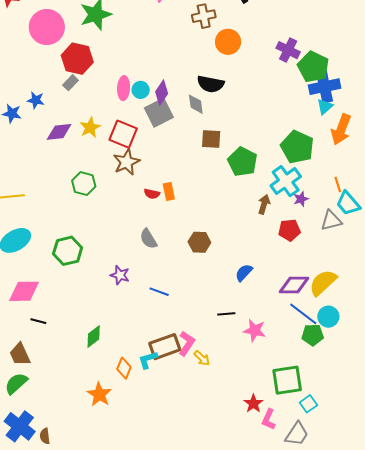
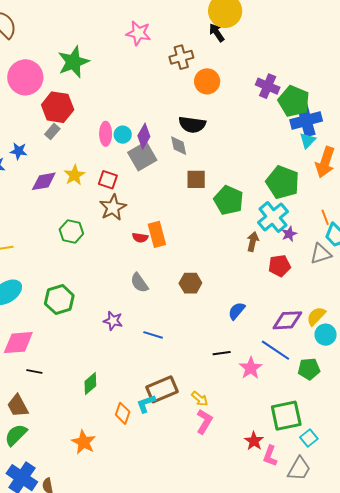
red square: (123, 134) -> (108, 180), size x0.7
orange rectangle: (169, 192) -> (157, 234), size x1.4
yellow semicircle: (323, 283) -> (316, 316), size x0.7
blue line: (303, 314) -> (275, 350), moved
cyan circle: (328, 317) -> (326, 335), moved
pink star: (255, 330) -> (251, 368), turned 30
pink L-shape: (187, 343) -> (204, 421), moved
orange star: (99, 394) -> (84, 442), moved

